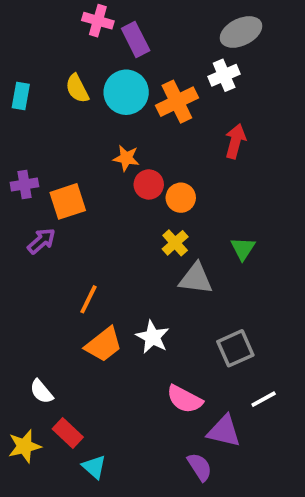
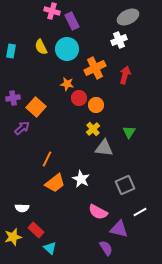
orange cross: (177, 102) -> (95, 68), moved
orange square: (68, 201) -> (36, 107), turned -30
white semicircle: (41, 392) -> (22, 208), turned -48

